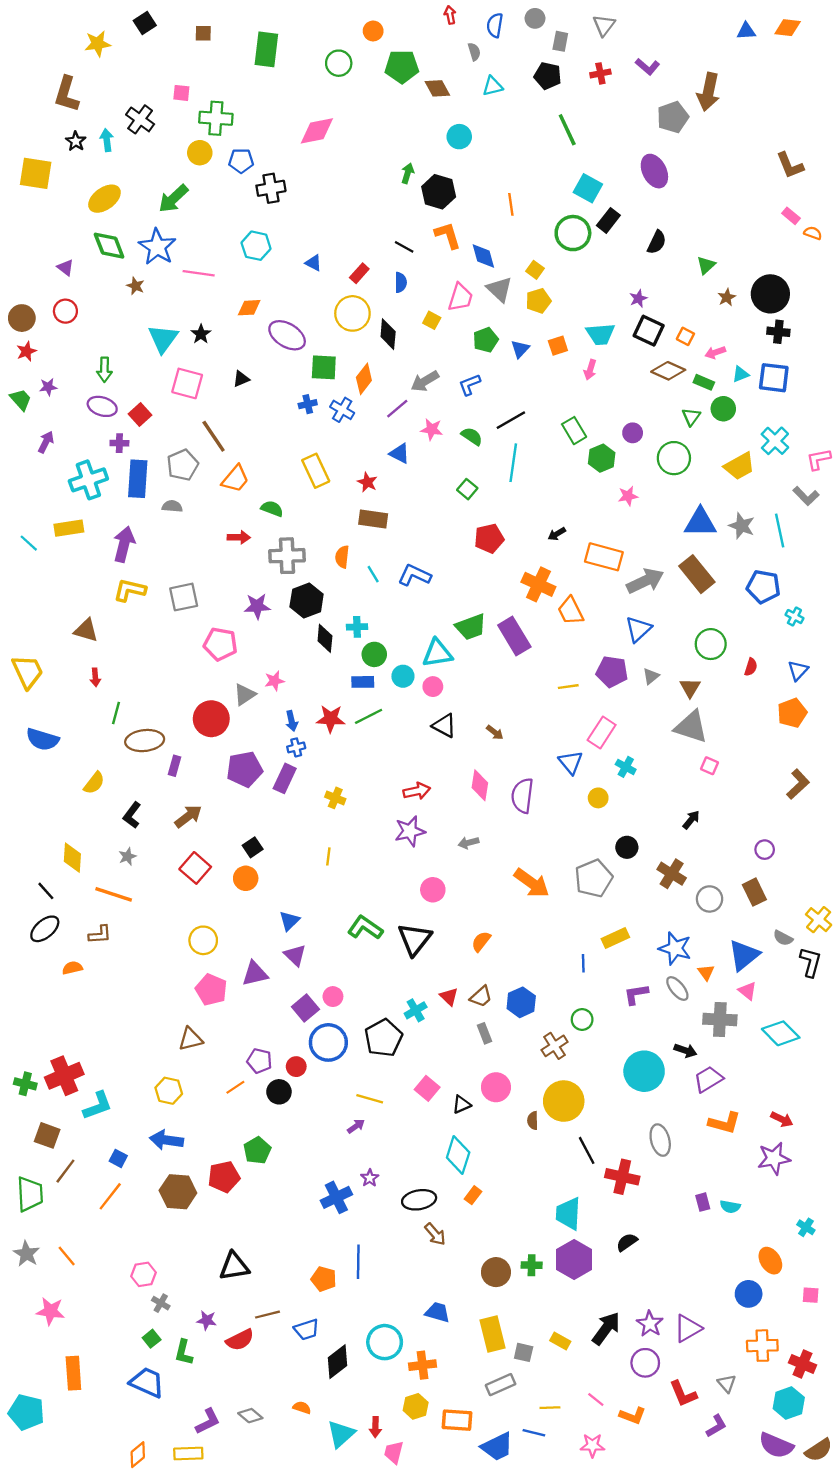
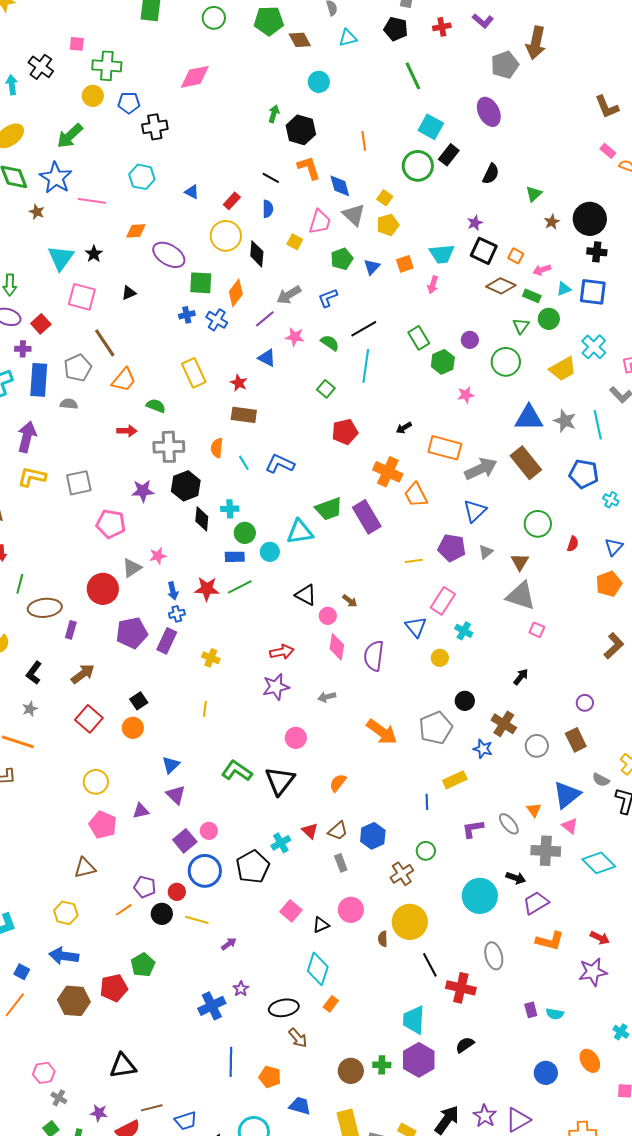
pink circle: (433, 687) -> (328, 616), moved
blue star: (675, 948) -> (483, 749), moved, size x0.7
purple triangle: (255, 974) -> (141, 811), size x0.7
yellow line: (370, 1099) -> (197, 920), moved
orange pentagon: (324, 1279) -> (270, 1077), moved
blue circle: (749, 1294) -> (546, 1073), moved

